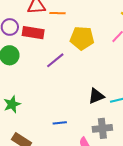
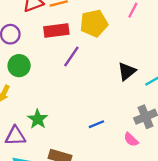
red rectangle: (33, 33) -> (56, 31), moved
black triangle: (96, 96) -> (127, 71), moved

